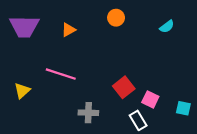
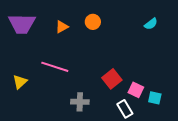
orange circle: (116, 18) -> (93, 22), moved
cyan square: (183, 108) -> (155, 98), moved

